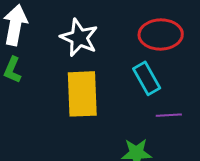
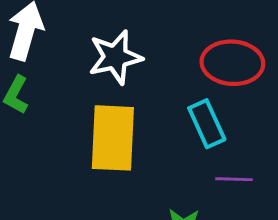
white star: (79, 38) -> (115, 57), turned 30

